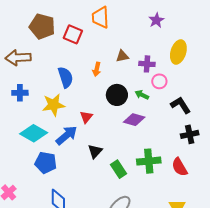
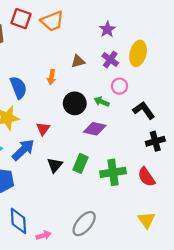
orange trapezoid: (100, 17) -> (52, 21), turned -105
purple star: (156, 20) -> (107, 29), moved
red square: (73, 34) -> (21, 19), moved
purple cross: (147, 64) -> (110, 59), moved, turned 35
green rectangle: (118, 169) -> (81, 163), moved, turned 60

